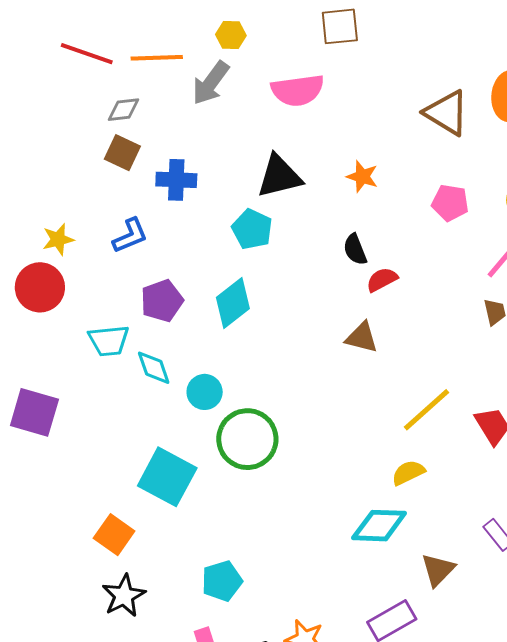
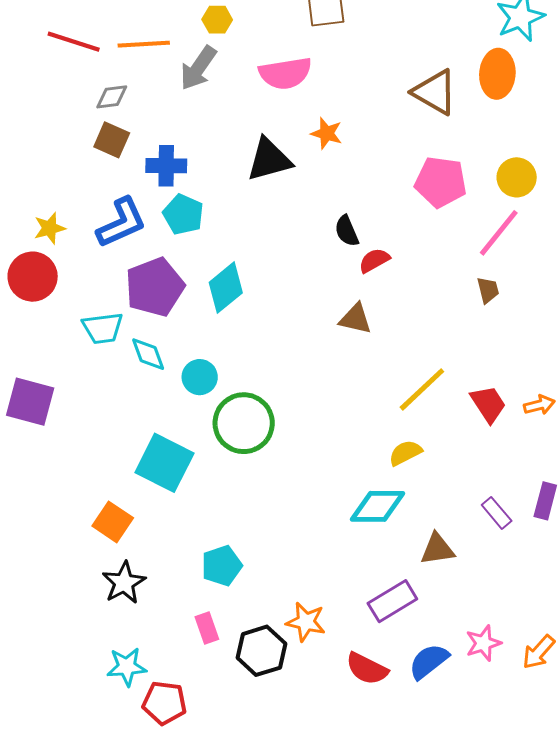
orange star: (362, 176) -> (327, 133), moved
pink pentagon: (450, 203) -> (441, 182), size x1.4
cyan pentagon: (252, 229) -> (183, 214), moved
blue L-shape: (130, 236) -> (121, 223), size x1.4
purple pentagon: (162, 301) -> (155, 287), size x1.4
brown triangle: (438, 570) -> (437, 549), turned 39

